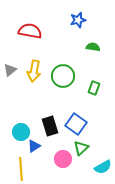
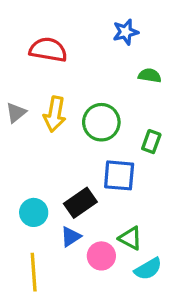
blue square: (76, 124) -> (119, 175), moved, turned -30
black rectangle: (50, 126) -> (80, 203), turned 72
blue triangle: (34, 146) -> (71, 237), moved
green triangle: (81, 148) -> (130, 238), turned -49
cyan semicircle: (103, 167) -> (148, 269), moved

